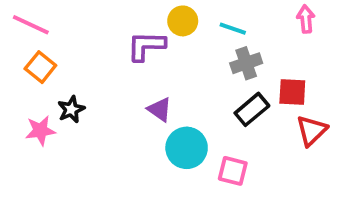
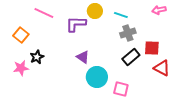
pink arrow: (306, 19) -> (159, 10), turned -96
pink line: (31, 25) -> (44, 13), moved
red triangle: (312, 131) -> (162, 68), turned -48

